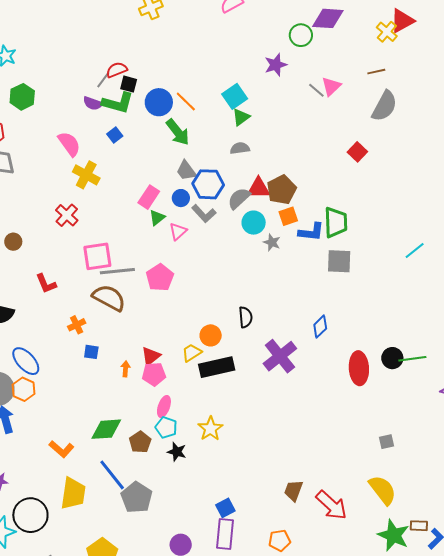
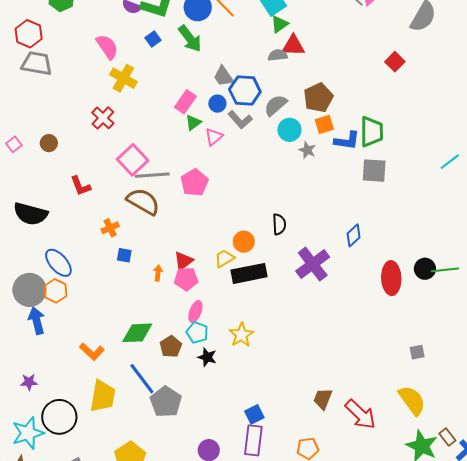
green arrow: (178, 132) -> (190, 39), moved
red triangle: (258, 188) -> (293, 46), moved
pink square: (97, 256) -> (133, 160), turned -36
brown rectangle: (419, 526) -> (447, 437), turned 48

